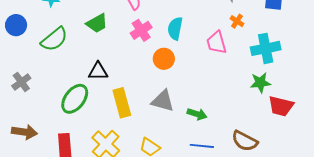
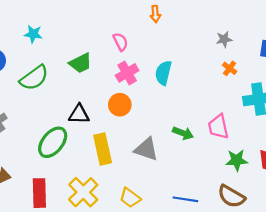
pink trapezoid: (216, 43) -> (218, 127), moved
orange circle: (164, 59) -> (120, 105), moved
green star: (260, 83) -> (237, 160), moved
green arrow: (197, 114) -> (183, 133), moved

